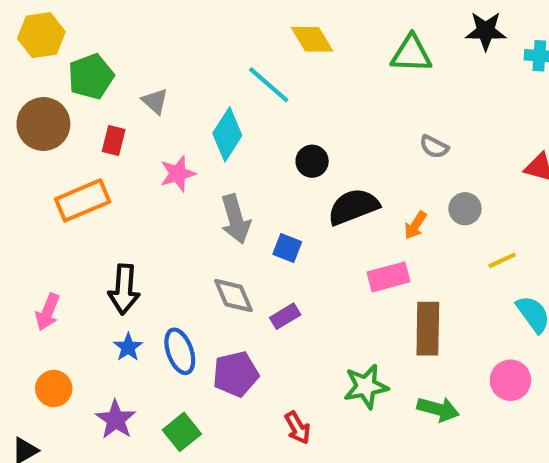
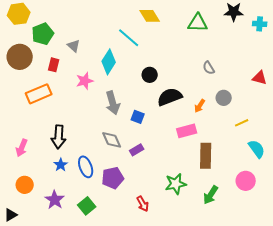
gray semicircle: (434, 147) -> (209, 68), turned 32
green arrow: (438, 409) -> (211, 195), turned 108

